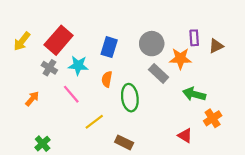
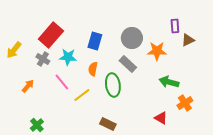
purple rectangle: (194, 38) -> (175, 26), moved
yellow arrow: (22, 41) -> (14, 50), moved
gray rectangle: (159, 73) -> (128, 64), moved
yellow line: (94, 122) -> (82, 95), moved

